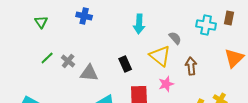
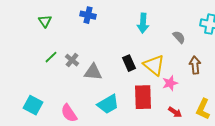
yellow triangle: (160, 56) -> (154, 65), moved

